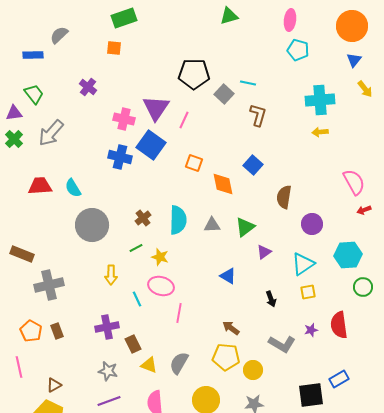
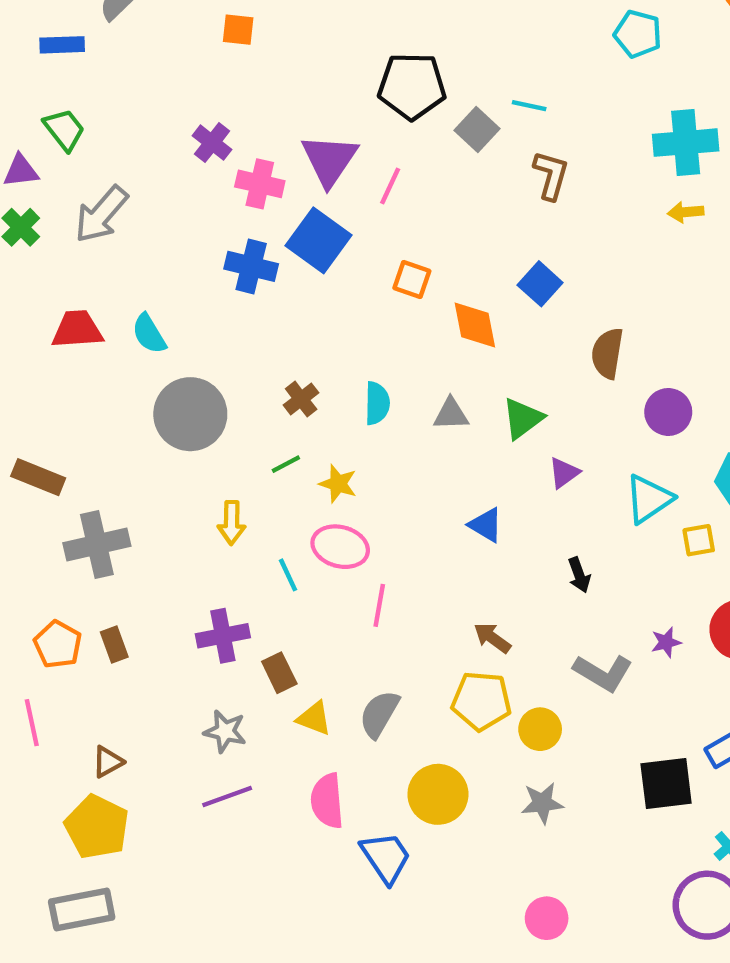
purple cross: (88, 87) -> (212, 143), moved
cyan semicircle: (178, 220) -> (377, 403), size x0.7
yellow square: (308, 292) -> (699, 540), moved

